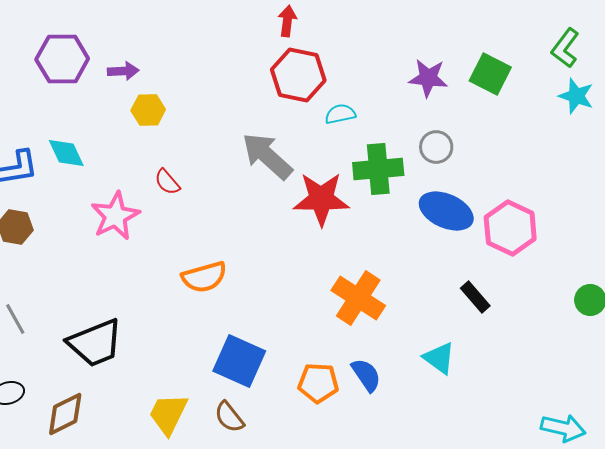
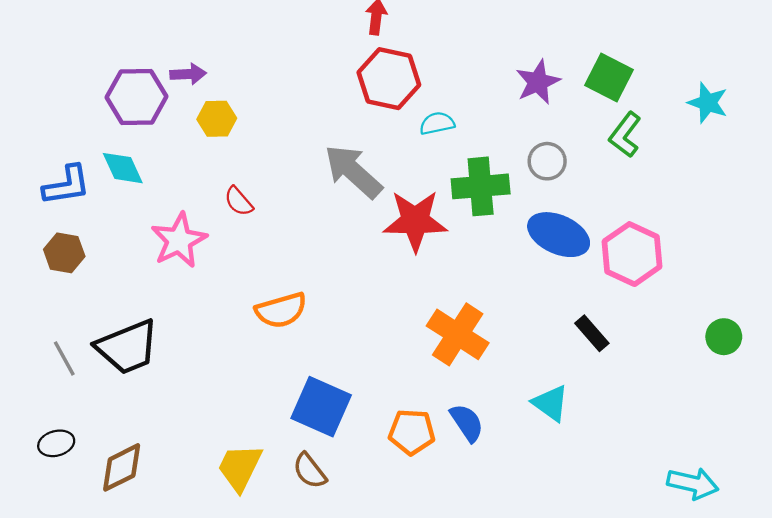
green L-shape: (565, 48) -> (625, 135), moved
purple hexagon: (62, 59) -> (136, 97), moved
purple star: (428, 78) -> (538, 82), turned -30
black trapezoid: (95, 343) -> (127, 347), moved

